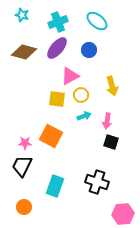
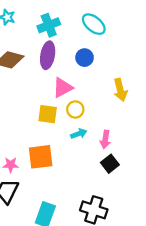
purple ellipse: (57, 48) -> (48, 55), turned -30
yellow arrow: (112, 86) -> (120, 90), moved
orange square: (51, 136) -> (41, 157), turned -35
black square: (111, 142) -> (110, 164), turned 35

